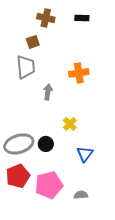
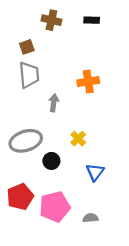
brown square: (33, 42) -> (27, 47), moved
gray ellipse: (19, 144) -> (26, 141), moved

